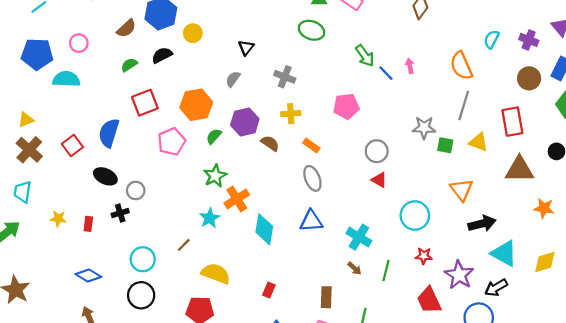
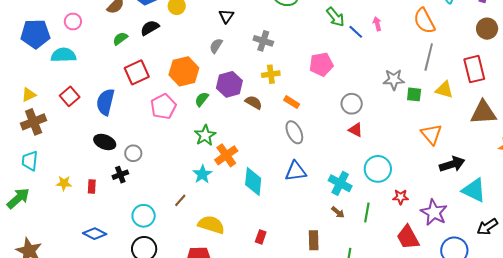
red square: (72, 145) -> (70, 96), moved
brown cross: (29, 150) -> (34, 122), turned 30
cyan circle: (415, 215) -> (378, 169), moved
black arrow: (496, 288) -> (487, 227), moved

